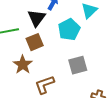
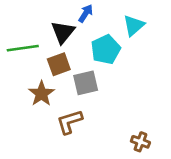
gray square: (78, 65) -> (86, 83), moved

